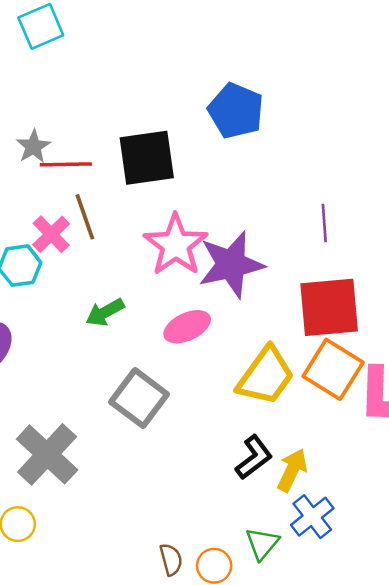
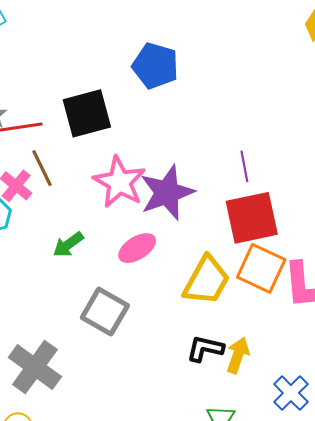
purple line: (324, 223) -> (244, 166), moved
black L-shape: (254, 457) -> (205, 349), turned -123
blue cross: (312, 517) -> (291, 393), moved

